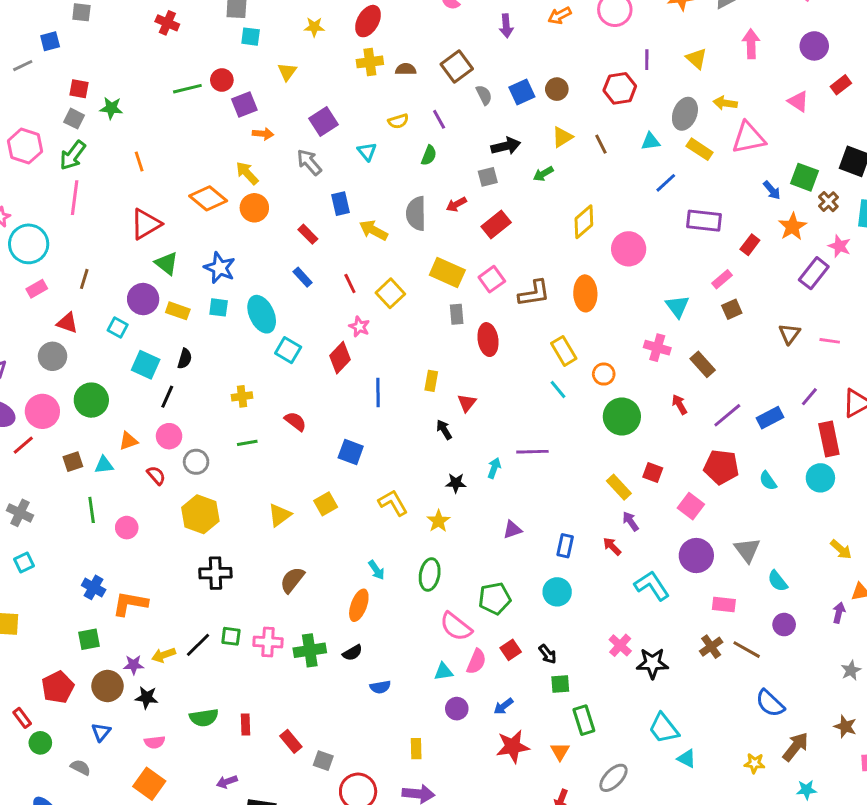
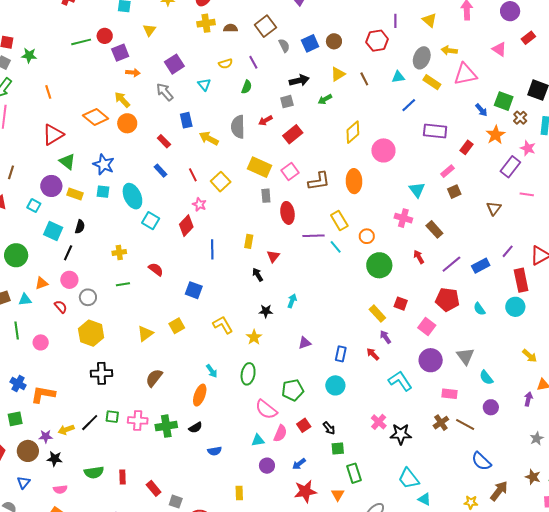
pink line: (830, 341) -> (527, 194), moved
purple line: (532, 452) -> (314, 236), moved

